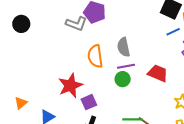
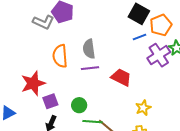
green circle: (123, 79) -> (79, 105), moved

